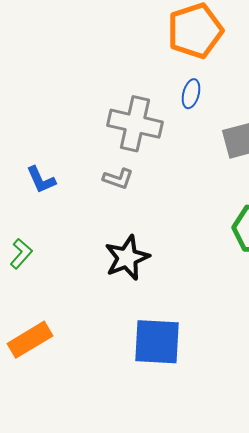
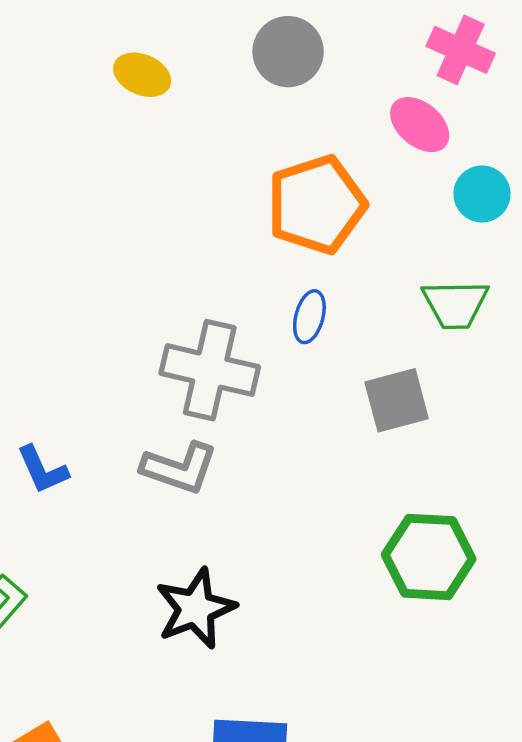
gray L-shape: (118, 179) -> (180, 468), size x1.4

